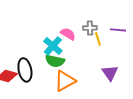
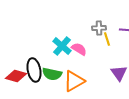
pink semicircle: (68, 34) -> (79, 49), moved
green semicircle: (55, 61) -> (52, 74), moved

